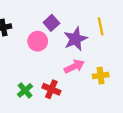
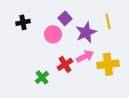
yellow cross: (101, 76) -> (108, 64), size x1.5
red cross: (51, 89) -> (65, 64), moved, turned 35

